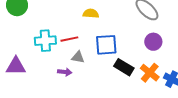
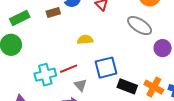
purple circle: (153, 42) -> (163, 48), moved
gray triangle: (78, 57) -> (80, 85), turned 48

